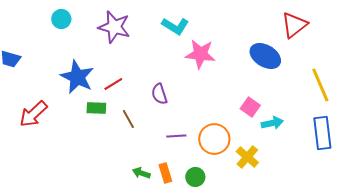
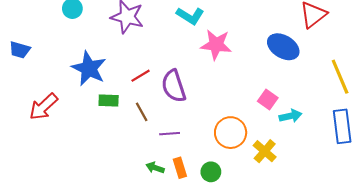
red line: (113, 84) -> (141, 76), moved
purple semicircle: (159, 94) -> (174, 86), size x1.5
purple line: (176, 136) -> (170, 134), moved

